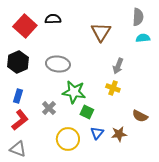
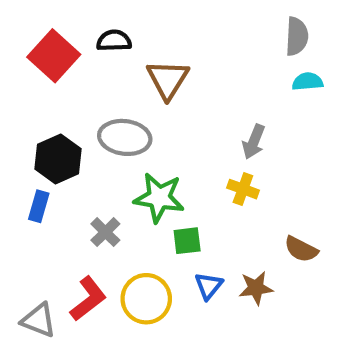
brown triangle: (101, 32) -> (168, 79), moved
black hexagon: (18, 62) -> (58, 159), moved
green square: (87, 112) -> (187, 241), turned -32
red L-shape: (20, 120) -> (88, 299), moved

